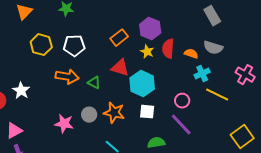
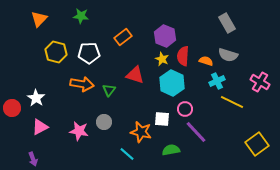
orange rectangle: (119, 38) -> (123, 37), moved
green triangle: (94, 83) -> (109, 90), turned 40
cyan hexagon: (142, 84) -> (172, 83), moved
pink circle: (182, 101) -> (185, 109), moved
orange star: (114, 113) -> (141, 132), moved
pink triangle: (14, 131) -> (40, 127), moved

